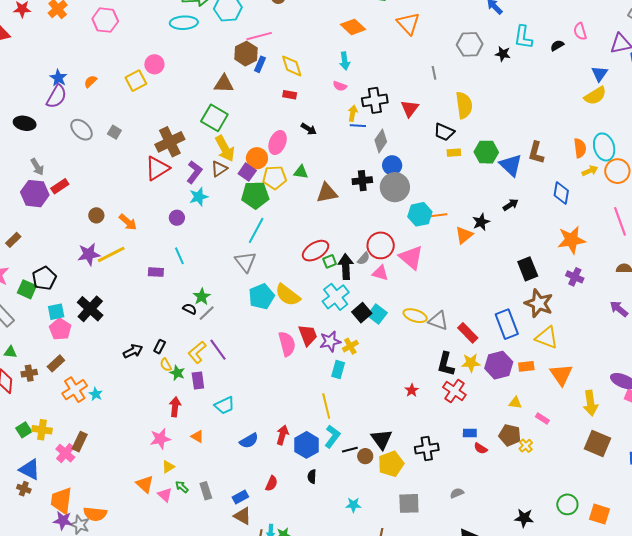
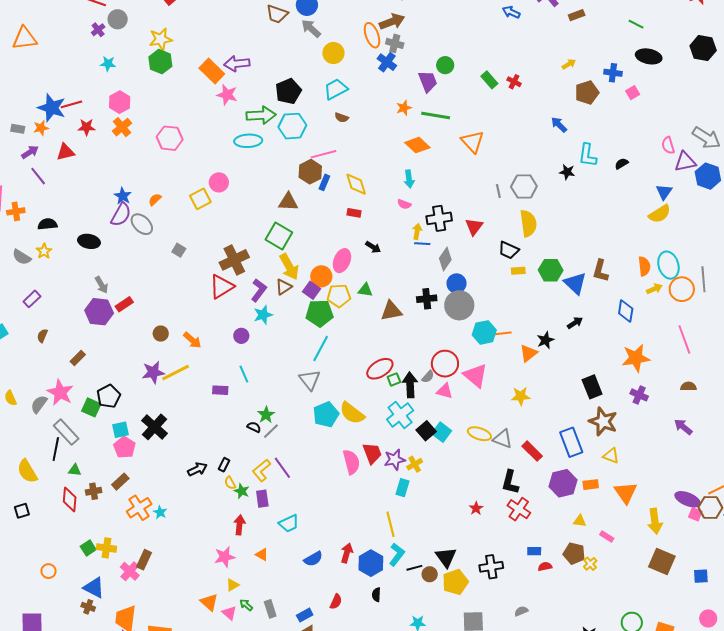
pink semicircle: (580, 31) -> (668, 145), moved
gray hexagon: (470, 44) -> (524, 187), moved
gray ellipse: (82, 130) -> (142, 224), moved
yellow triangle: (547, 338) -> (611, 456), size x0.7
yellow star: (471, 363) -> (521, 396), moved
red semicircle: (481, 448) -> (545, 567), turned 136

